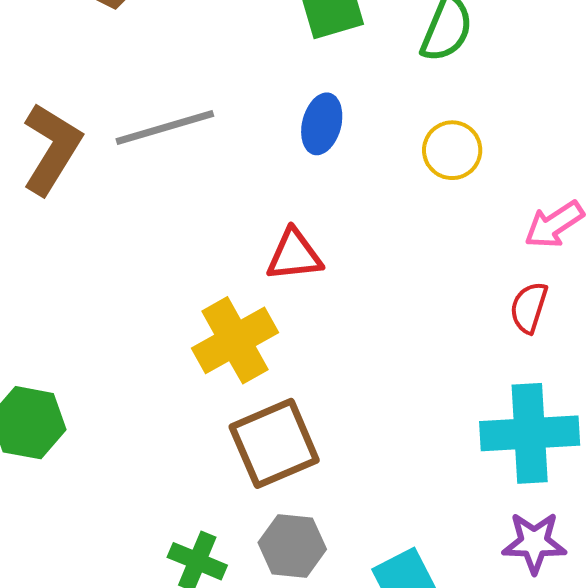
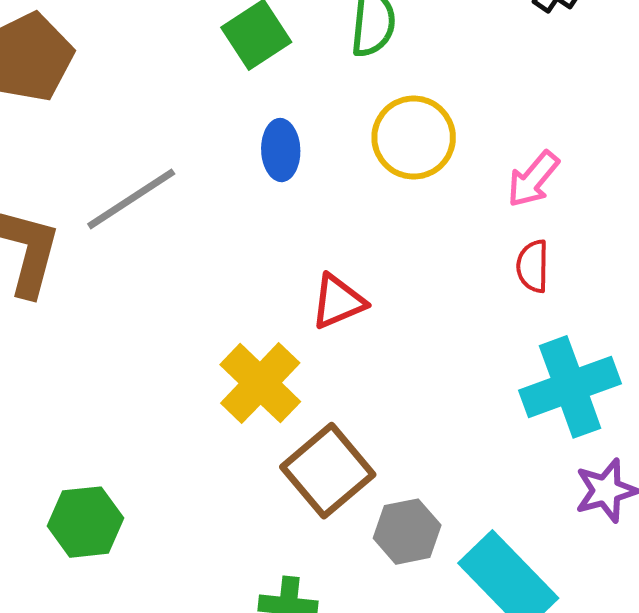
yellow circle: (452, 150) -> (414, 138), size x1.4
red triangle: (294, 255) -> (338, 302), moved
gray hexagon: (292, 546) -> (407, 532), moved

